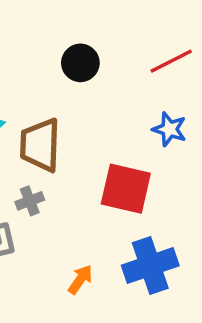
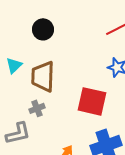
black circle: (80, 63) -> (43, 29), moved

